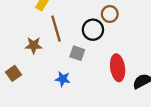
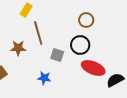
black circle: (93, 30) -> (80, 45), moved
red ellipse: (118, 68) -> (93, 68), turned -60

